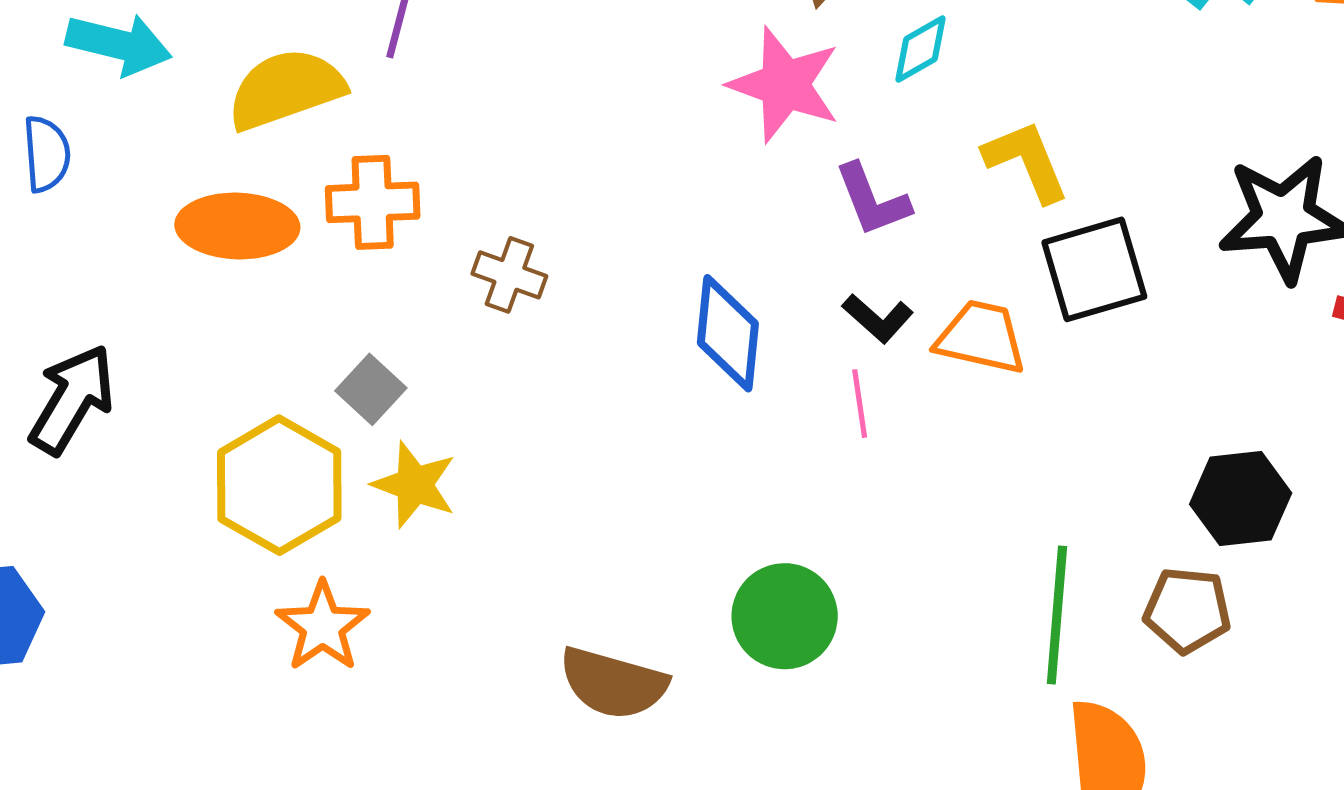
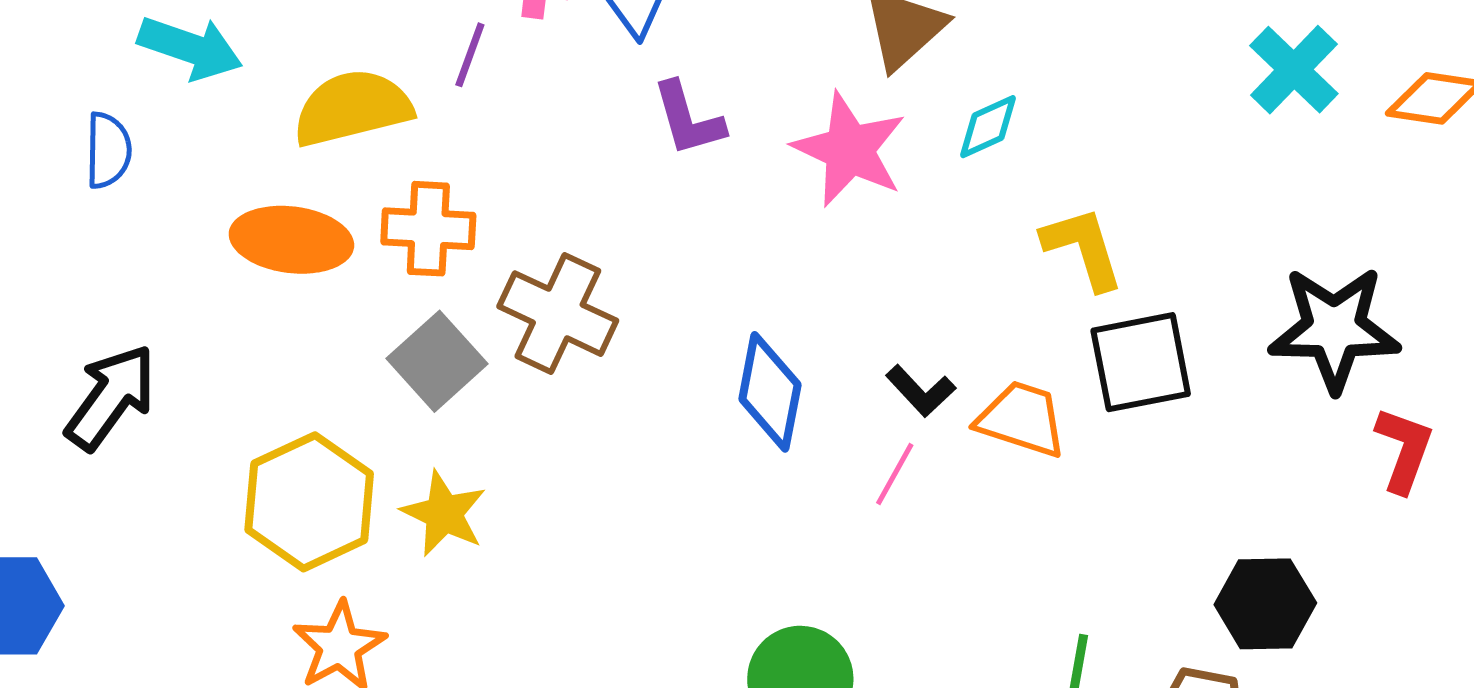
purple L-shape: (872, 200) -> (688, 119), moved
brown cross: (509, 275) -> (558, 314), size x1.6
gray square: (371, 389) -> (437, 361), moved, size x1.4
pink line: (860, 404) -> (895, 474), turned 32

